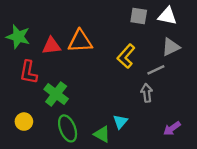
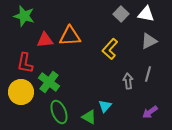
gray square: (139, 16) -> (121, 14), turned 35
green star: (18, 37) -> (24, 16), moved
gray line: (156, 70) -> (148, 74), moved, turned -49
yellow circle: (24, 122) -> (21, 92), moved, size x1.6

